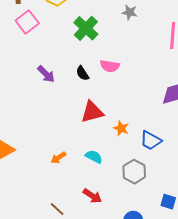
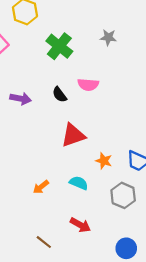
gray star: (130, 12) -> (108, 37), moved
purple arrow: (46, 74) -> (21, 99), turned -30
orange star: (121, 128) -> (104, 161), moved

